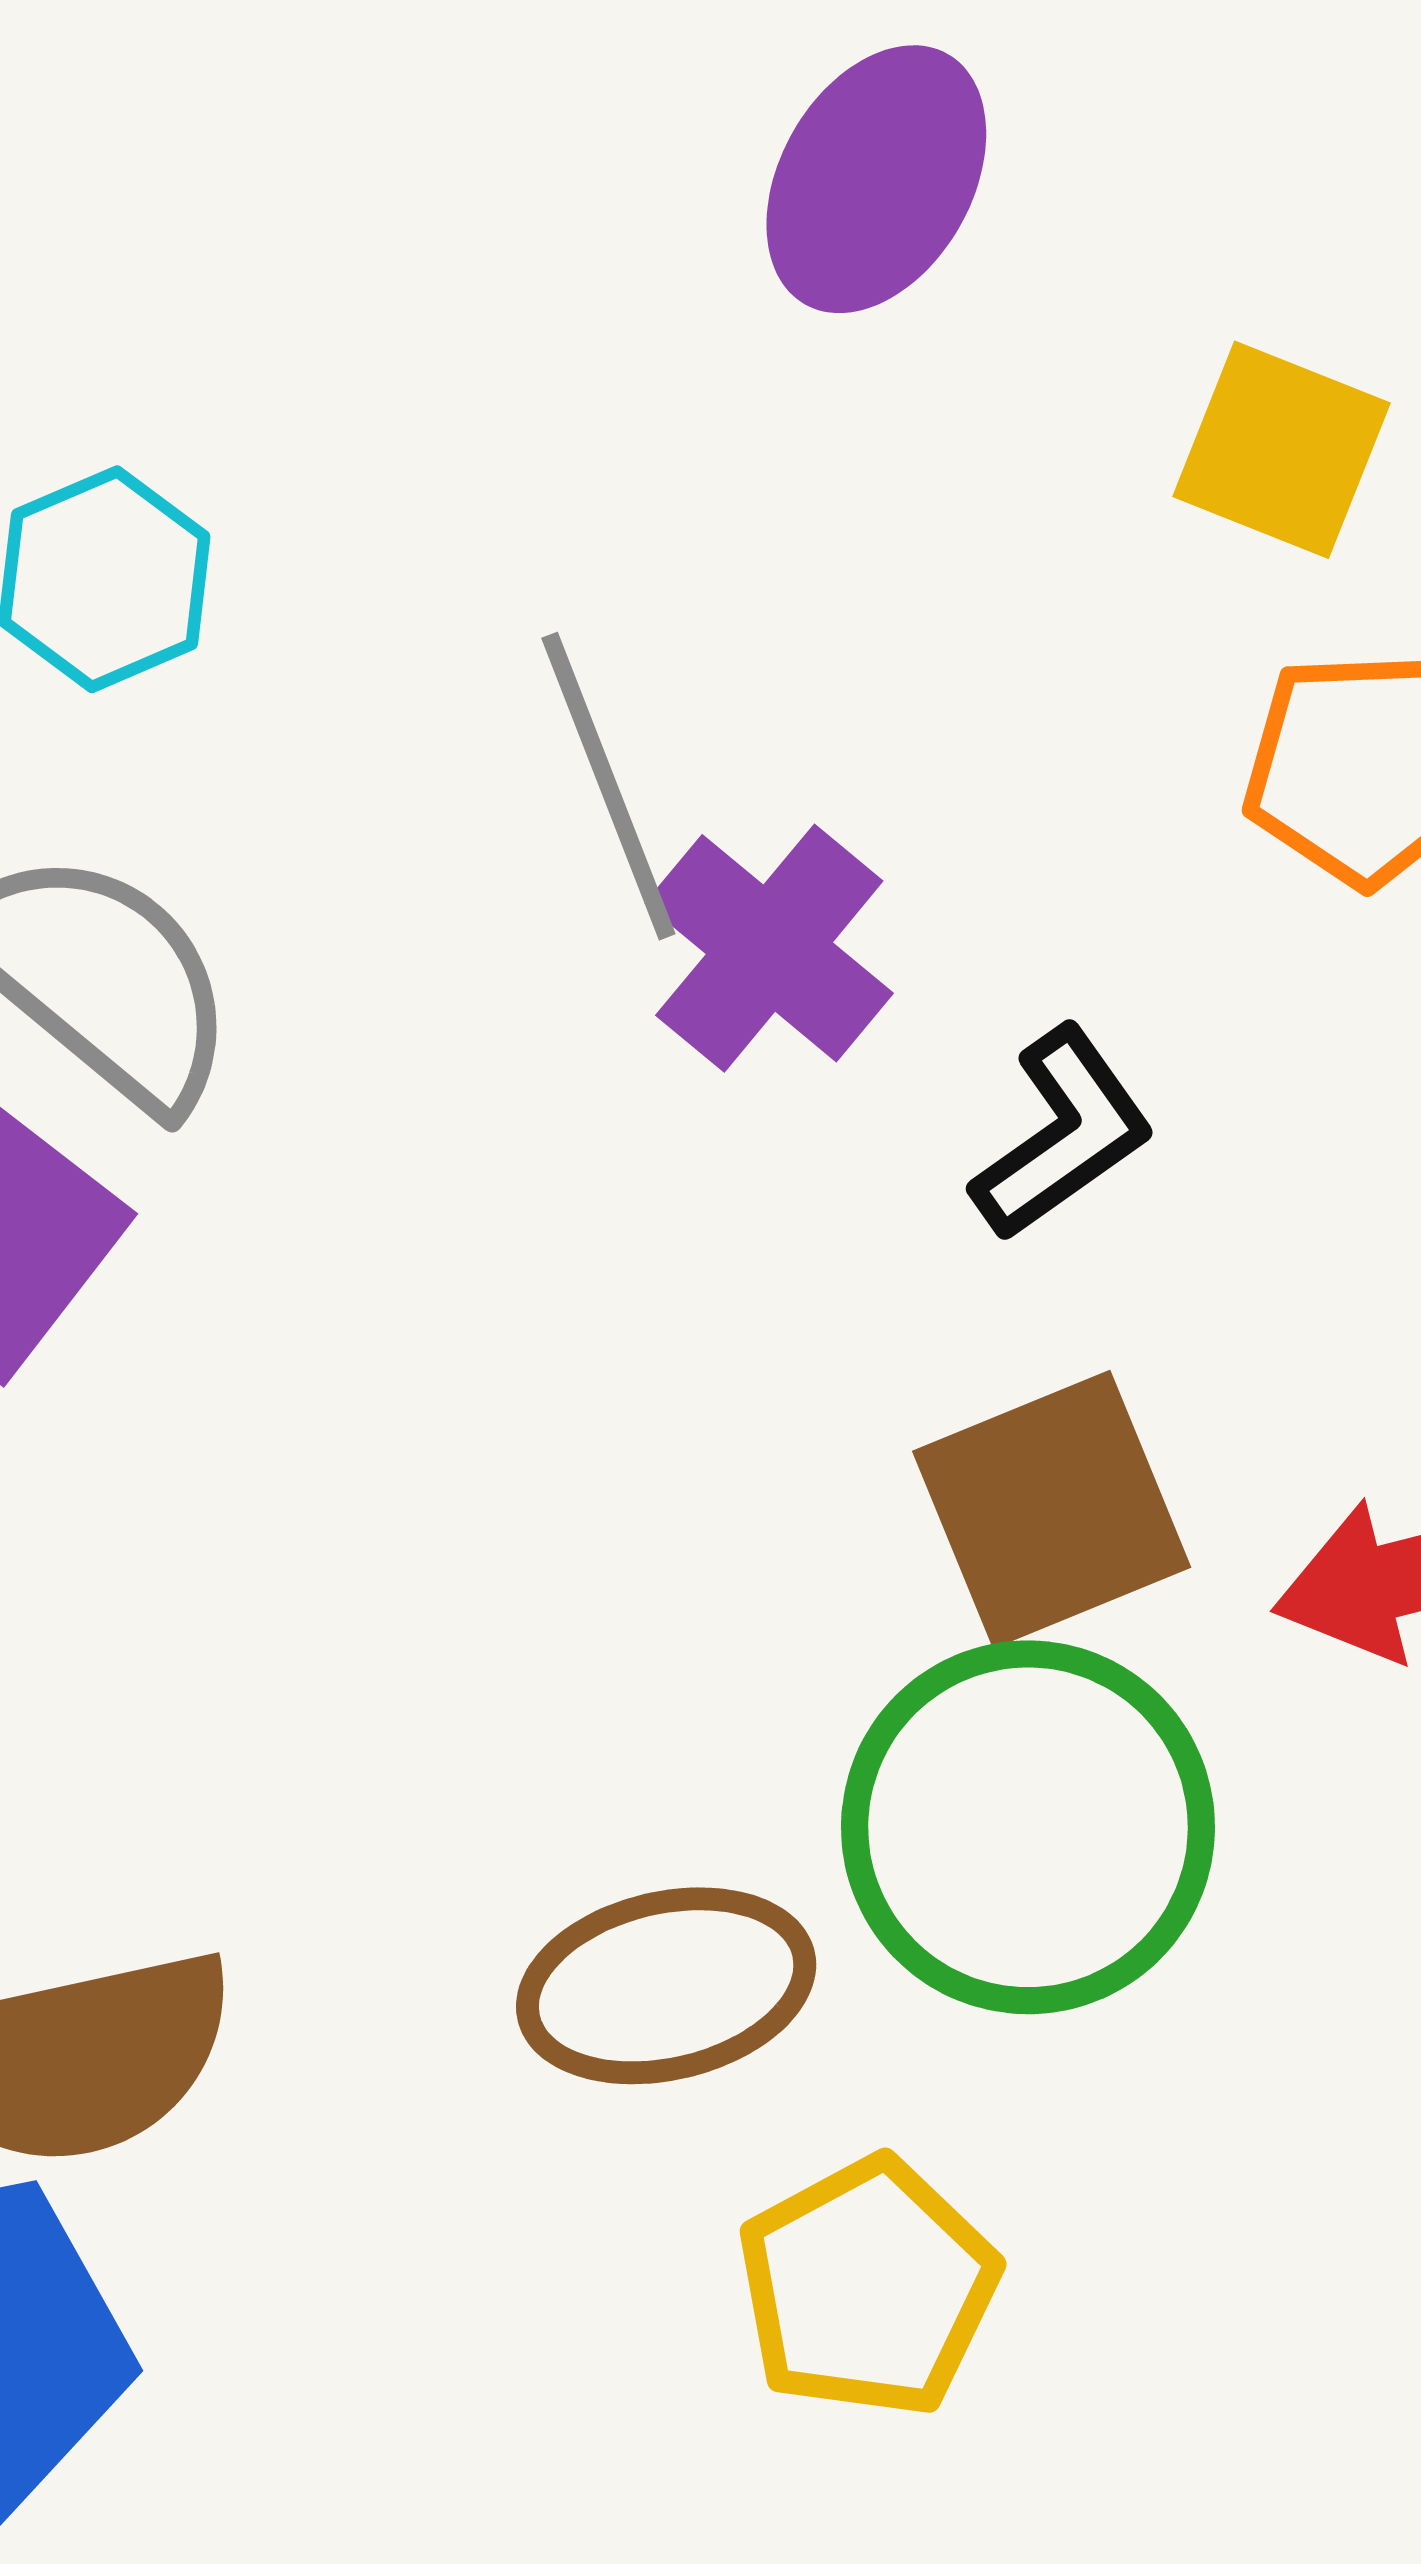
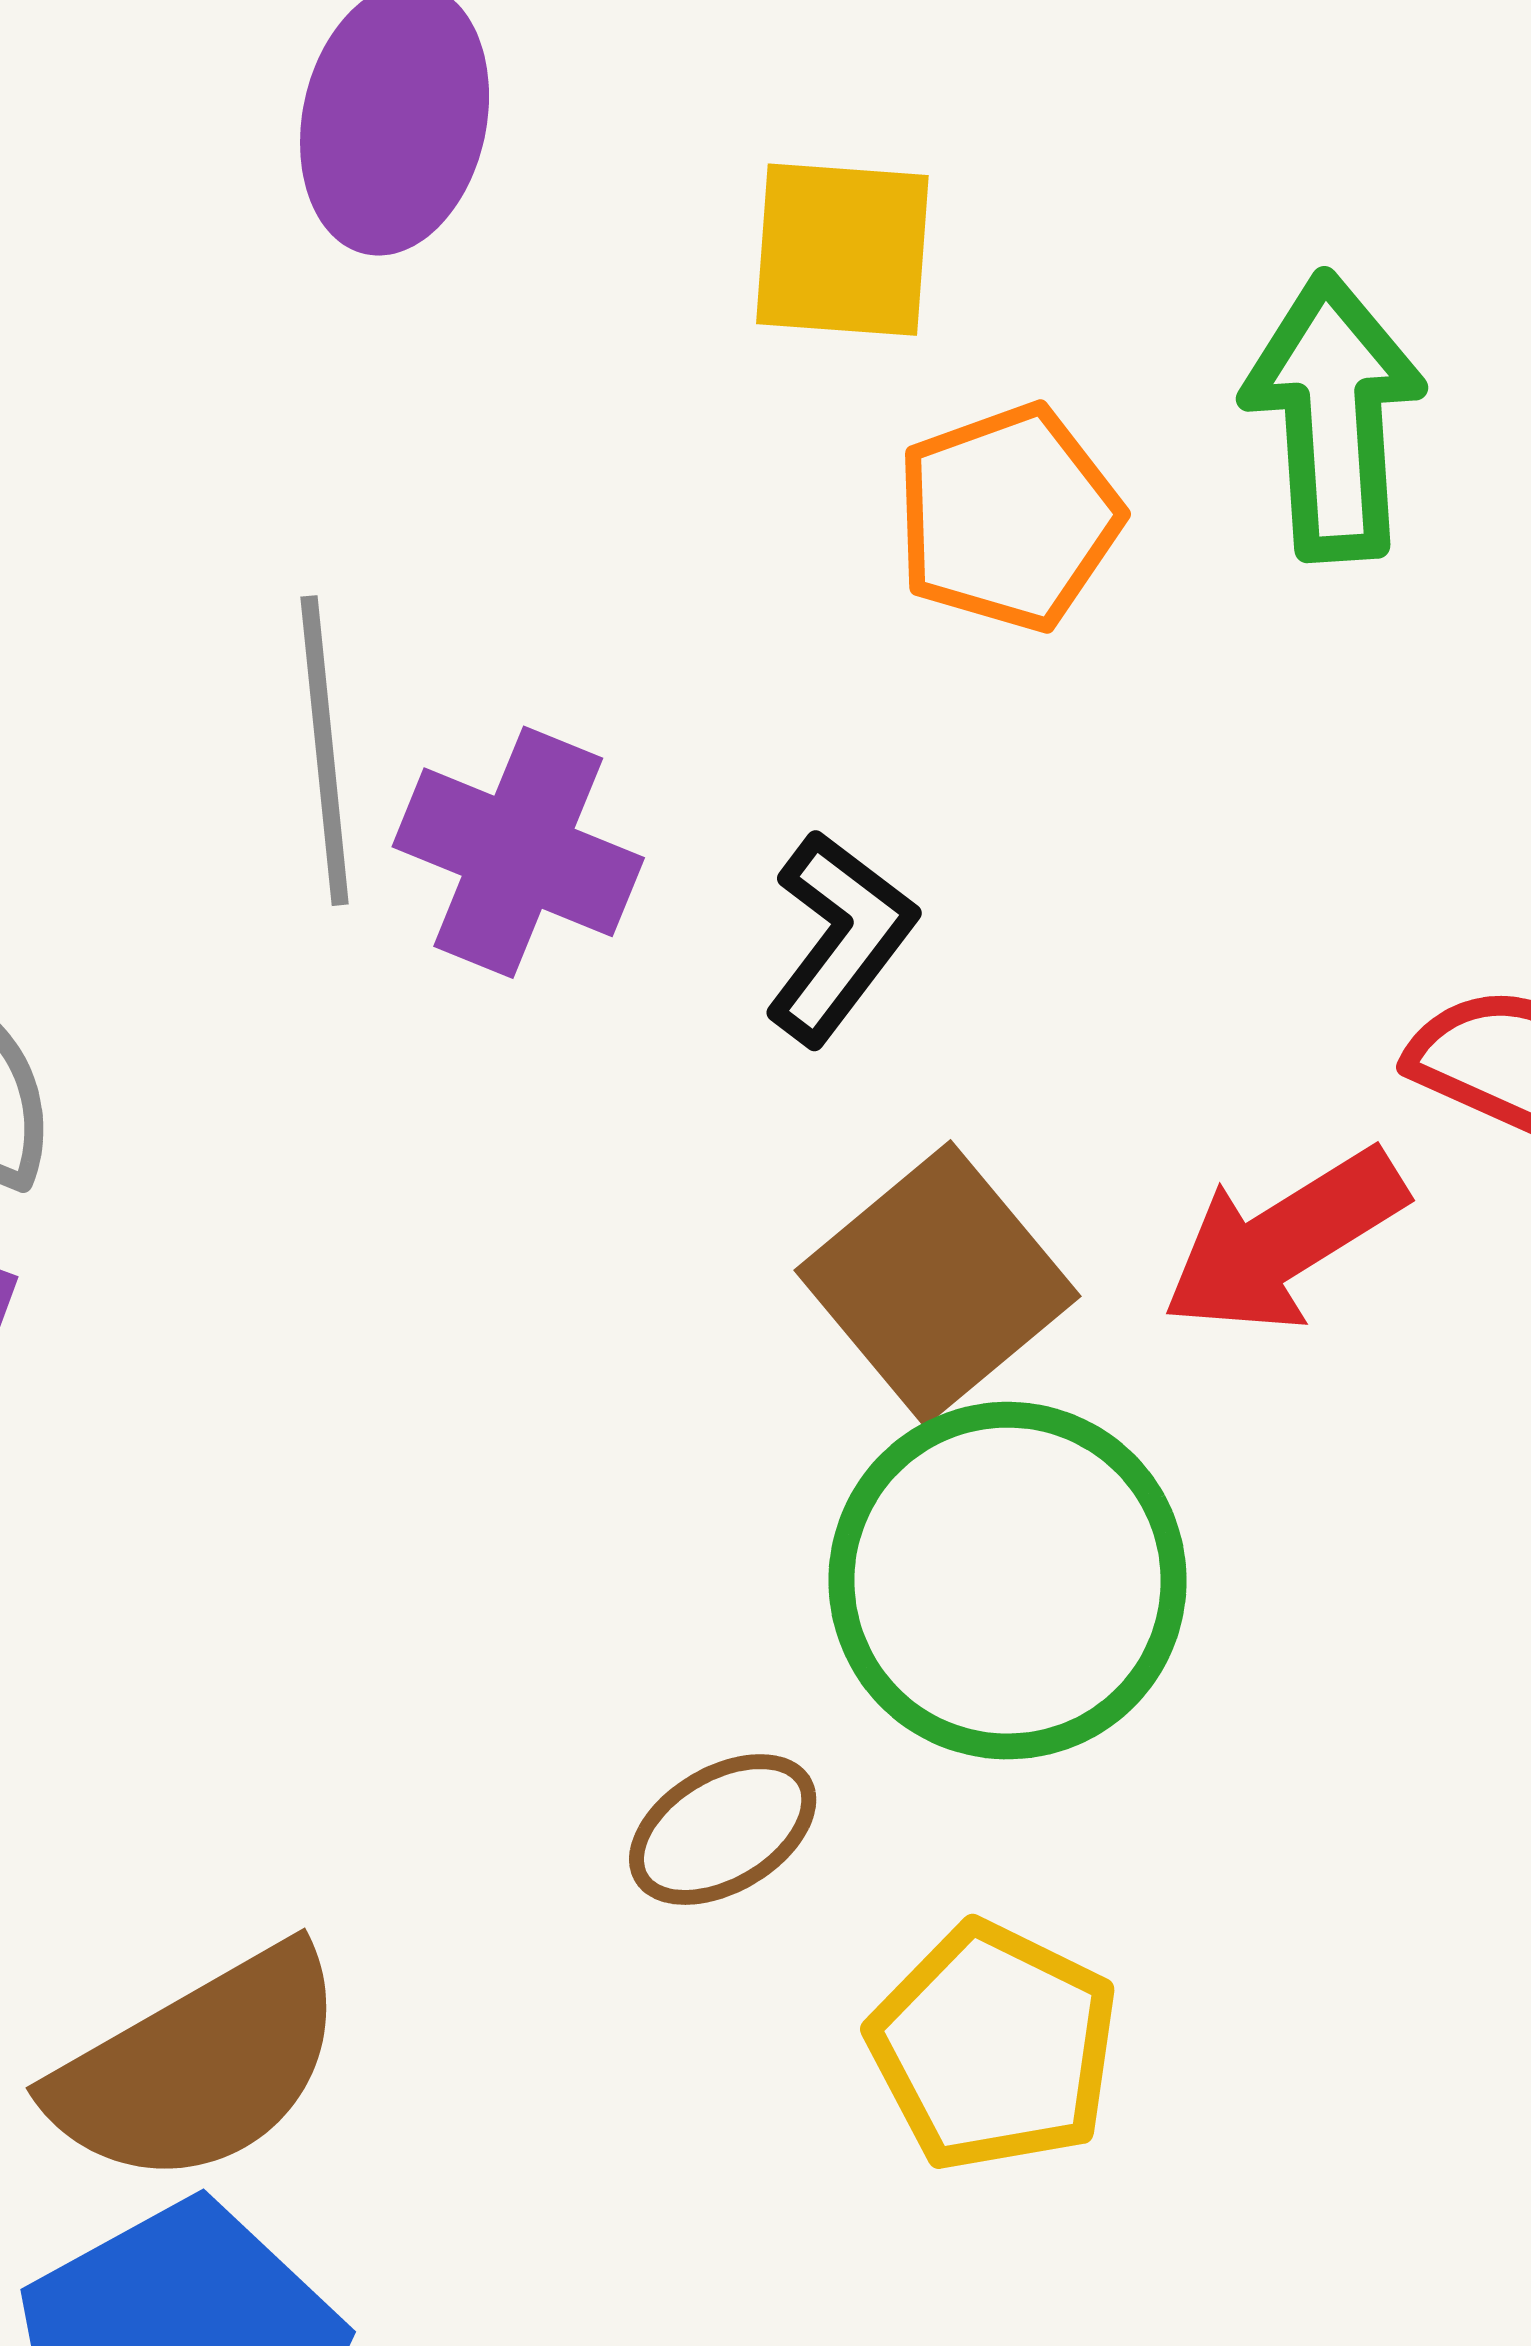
gray line: (608, 786) -> (325, 751), turned 33
brown ellipse: (666, 1986) -> (723, 1830), size x0.7

